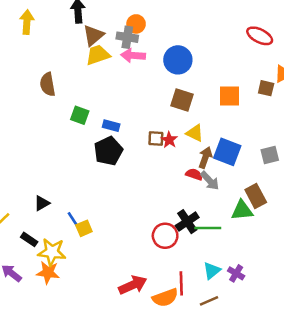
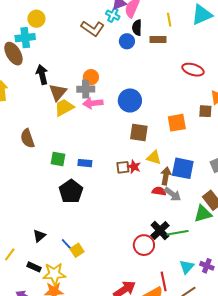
black pentagon: (108, 151) -> (71, 191), moved

